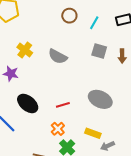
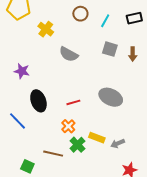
yellow cross: (25, 50) -> (46, 29), moved
black ellipse: (28, 103) -> (38, 101), turned 30
yellow rectangle: (93, 133) -> (97, 138), moved

